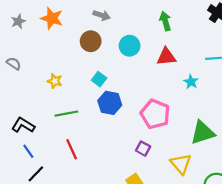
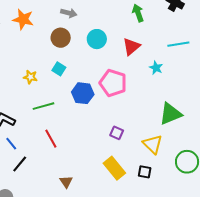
green arrow: (165, 21) -> (138, 13), moved
red triangle: (166, 57) -> (131, 46), turned -30
cyan square: (99, 79) -> (59, 69), moved
pink pentagon: (155, 114) -> (113, 83), moved

